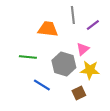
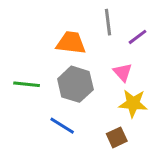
pink triangle: (83, 49) -> (123, 72), turned -32
green line: (28, 57) -> (27, 84), moved
gray hexagon: (64, 64) -> (75, 84), moved

